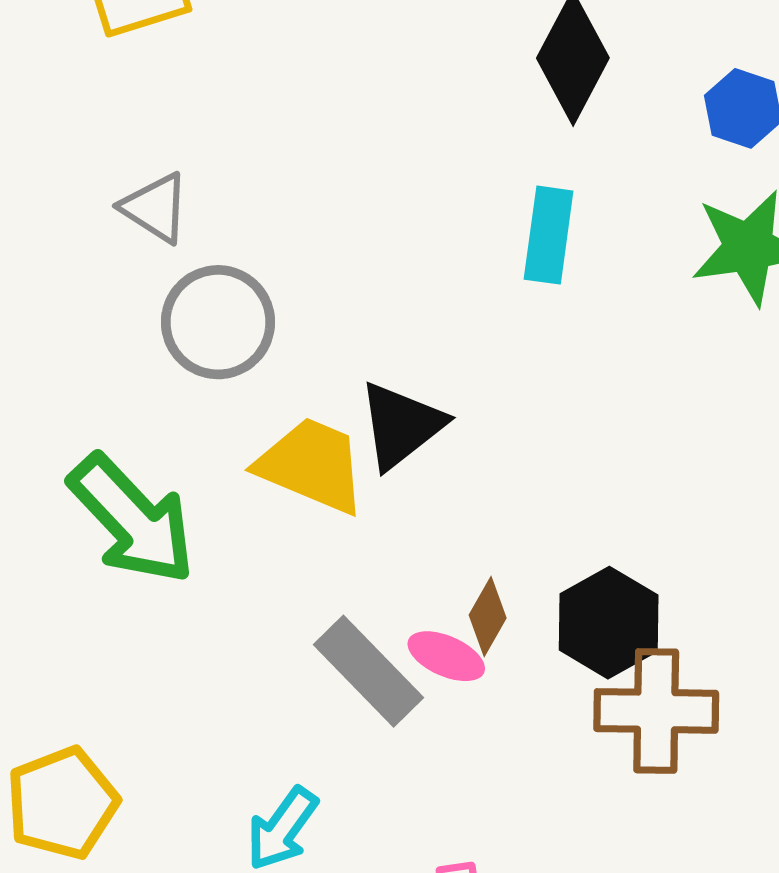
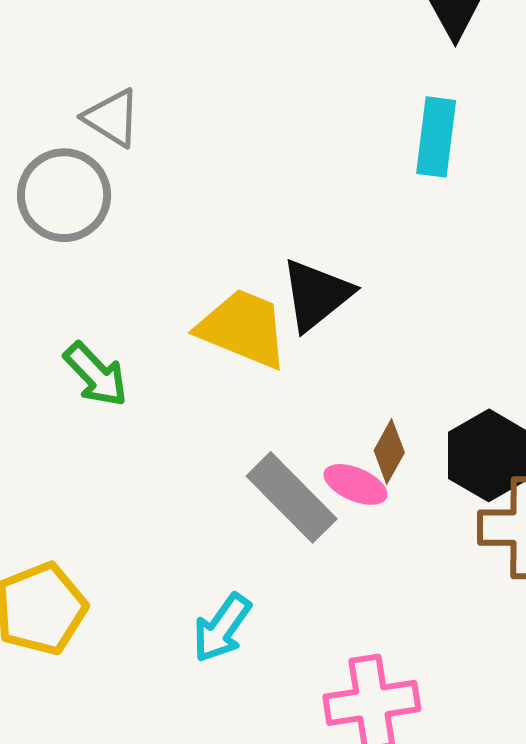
gray circle: (218, 322) -> (64, 195), moved
green arrow: (132, 519) -> (96, 375), size x0.6

